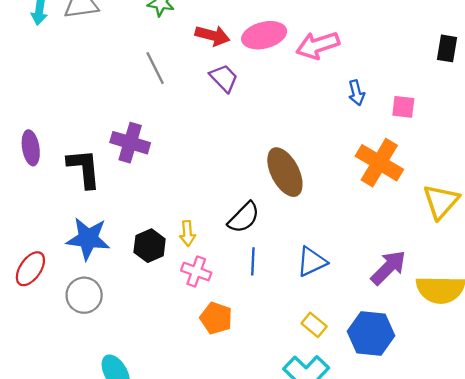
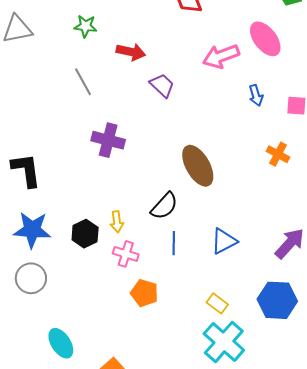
pink ellipse: (264, 35) -> (265, 39), moved, turned 69
purple trapezoid: (224, 78) -> (162, 85), moved
purple cross: (130, 143) -> (108, 140), moved
orange cross: (379, 163) -> (278, 154), size x0.6
yellow rectangle: (314, 325) -> (217, 303), moved

